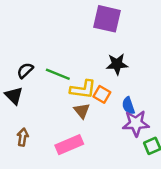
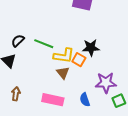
black star: (117, 64) -> (91, 48), moved
blue semicircle: (128, 106) -> (85, 100), moved
pink rectangle: (69, 145) -> (53, 100), turned 35

